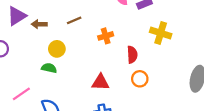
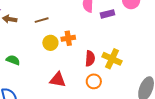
yellow cross: (161, 33) -> (112, 59), moved
yellow circle: (57, 49) -> (50, 43), moved

